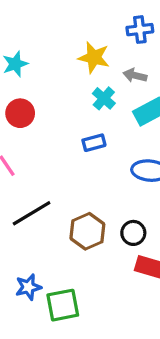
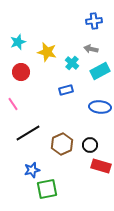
yellow star: (94, 57) -> (47, 52), moved
blue star: (28, 287) -> (32, 170), moved

